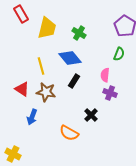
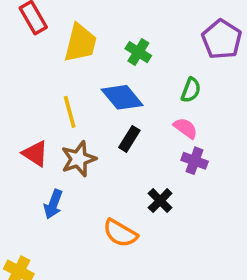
green semicircle: (119, 54) -> (191, 90), moved
pink semicircle: (105, 75) -> (185, 128), turned 120
brown star: (46, 92) -> (79, 159), turned -30

